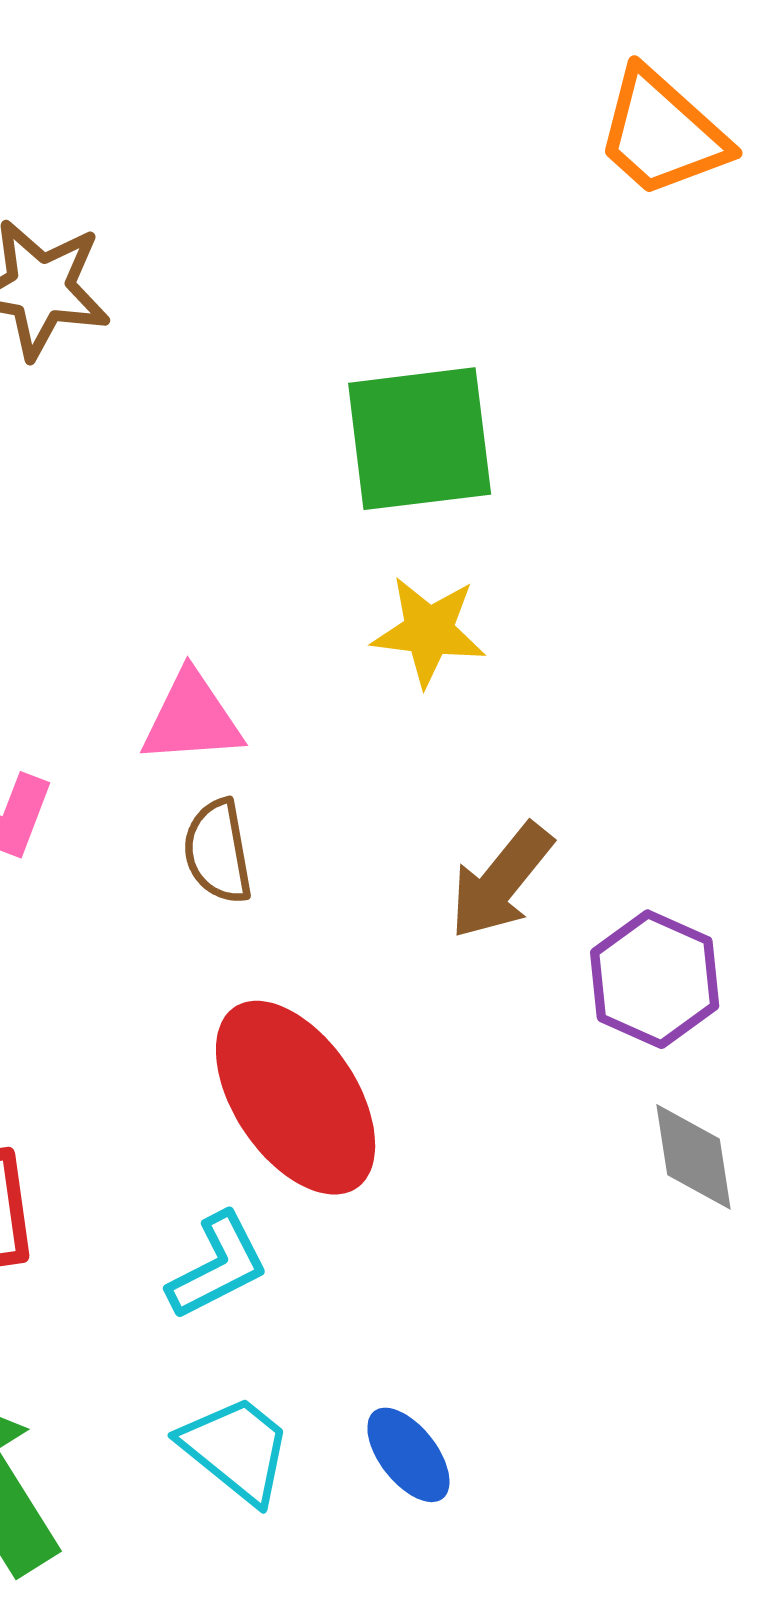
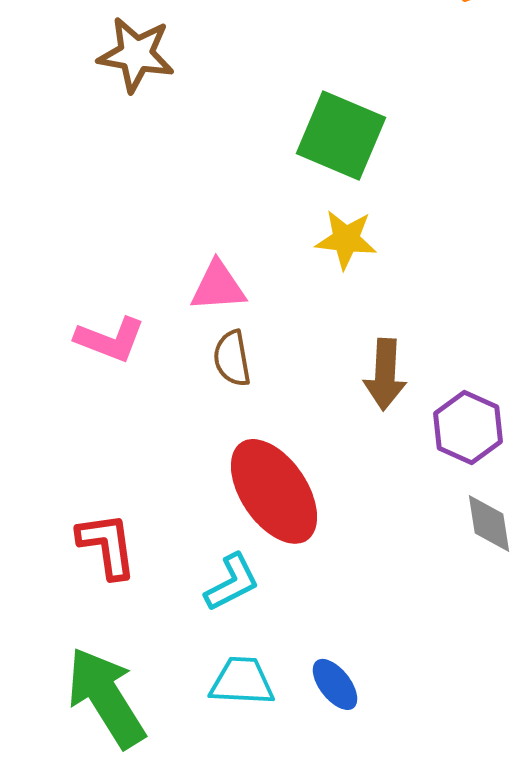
green square: (420, 439) -> (341, 135), turned 30
brown arrow: (501, 881) -> (385, 374), turned -36
cyan trapezoid: (236, 1449) -> (242, 681), turned -36

